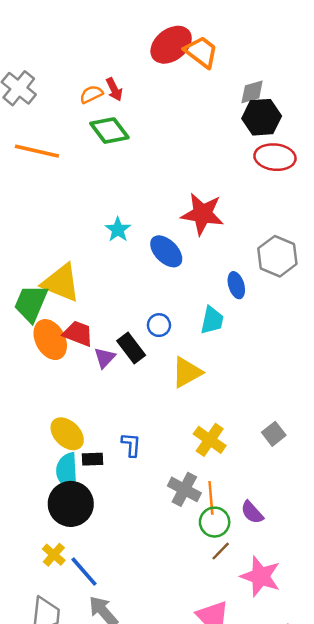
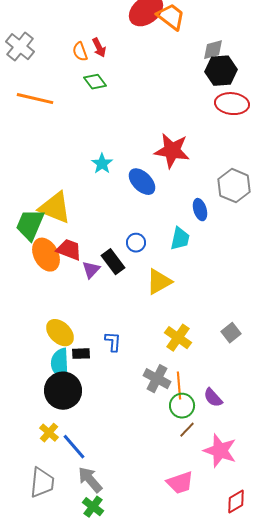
orange semicircle: (91, 94) -> (80, 52), turned -84
green diamond: (109, 131) -> (95, 82), size x0.7

